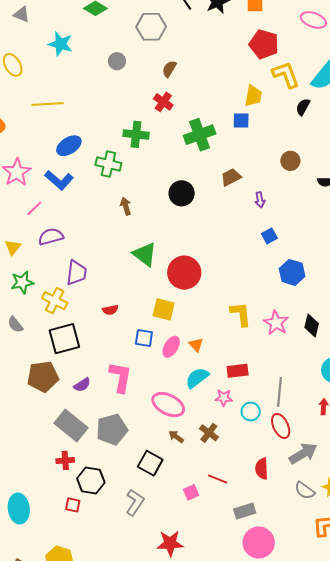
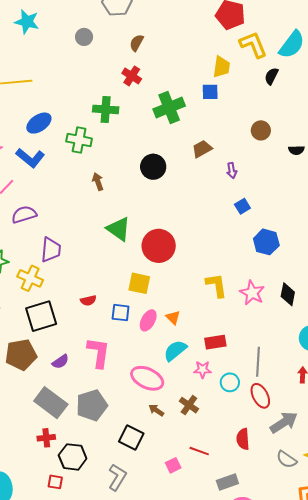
red semicircle: (110, 310) -> (88, 301), moved

